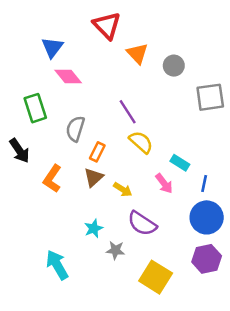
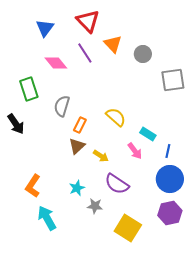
blue triangle: (52, 47) -> (45, 28), moved
purple line: (128, 112) -> (85, 53), moved
orange L-shape: (52, 179) -> (33, 186), moved

